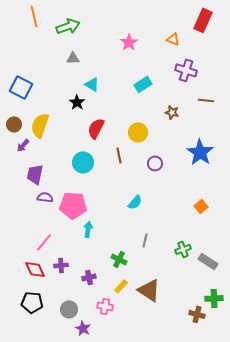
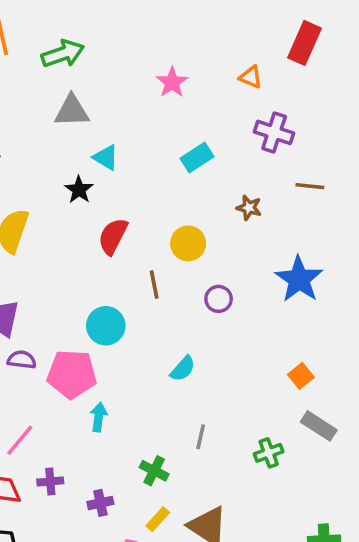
gray triangle: (73, 58) -> (72, 111), size x1.5
cyan circle: (83, 162) -> (106, 326), moved
gray rectangle: (208, 261) -> (319, 426), moved

